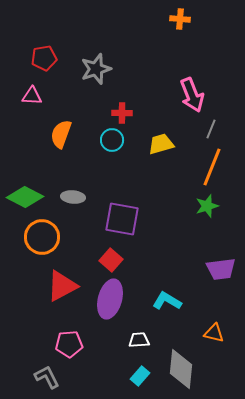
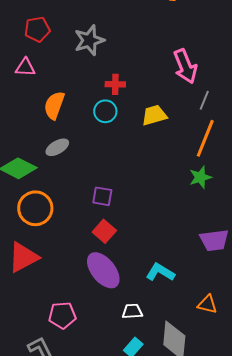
gray ellipse: (73, 197) -> (57, 147), moved, turned -35
purple square: (122, 219) -> (102, 196), moved, size x0.6
red triangle: (62, 286) -> (23, 257), moved
purple ellipse: (110, 299) -> (103, 270), turned -54

